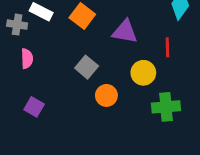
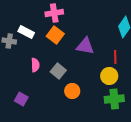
pink semicircle: (27, 59) -> (35, 65), moved
yellow circle: (143, 73) -> (109, 76), moved

